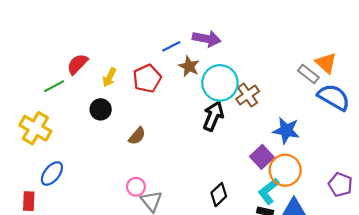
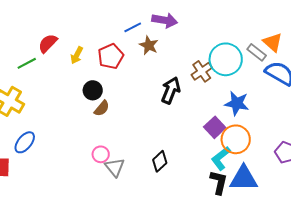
cyan circle: (220, 83) -> (226, 59), moved
black circle: (101, 109) -> (93, 90), moved
black diamond: (219, 195) -> (160, 161), moved

